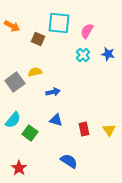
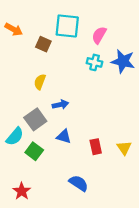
blue star: (108, 54) -> (123, 61), size x1.5
cyan cross: (83, 55) -> (95, 62), turned -32
yellow semicircle: (35, 72) -> (40, 82), turned -56
gray square: (15, 82) -> (35, 119), moved

